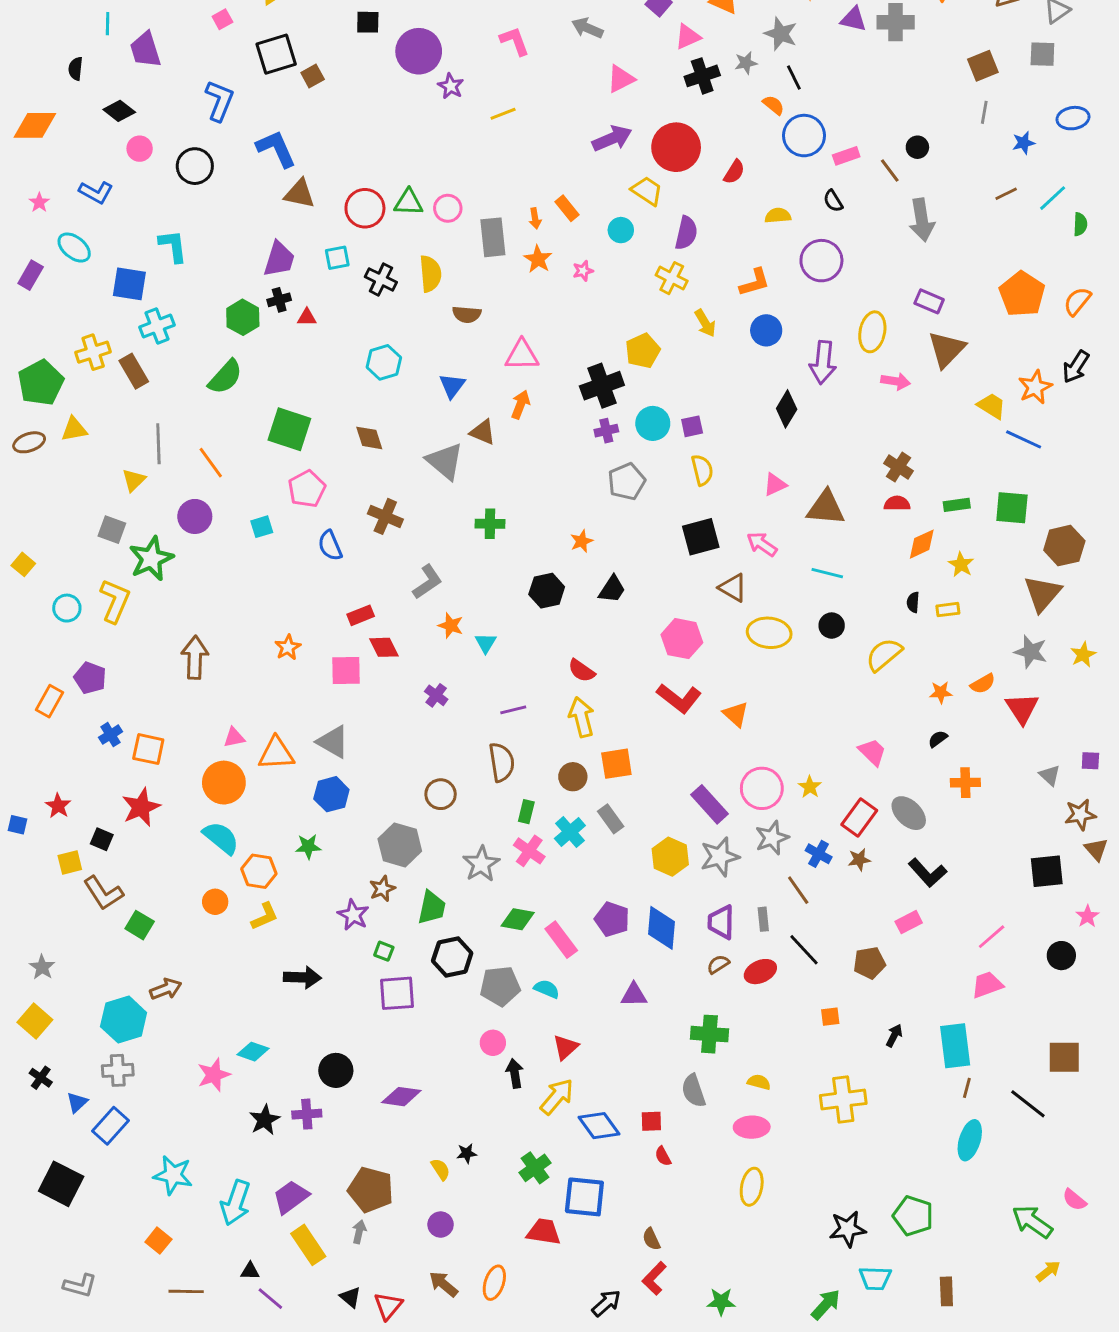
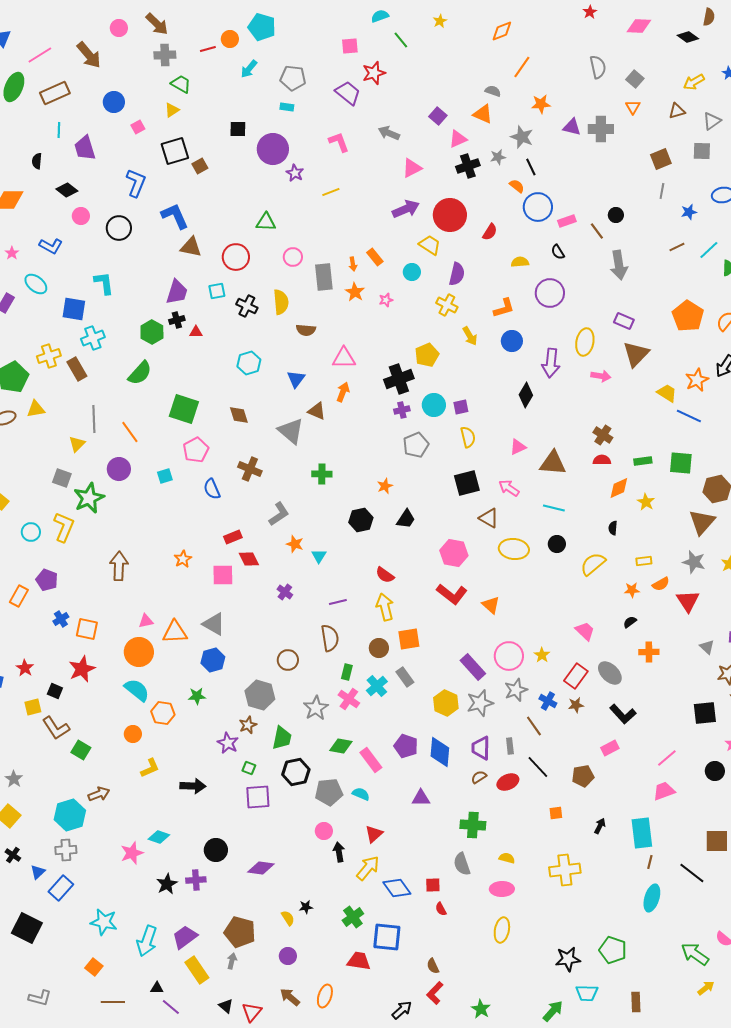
green triangle: (409, 202) -> (266, 222), moved
yellow rectangle: (948, 610) -> (644, 561), moved
yellow L-shape: (265, 916) -> (150, 768), moved
green star: (721, 1302) -> (481, 1009), turned 30

